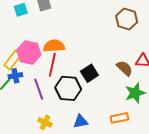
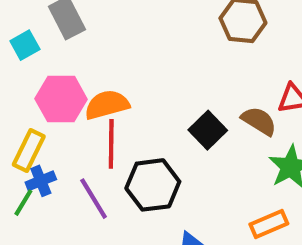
pink hexagon: (29, 52) -> (61, 99), moved
black square: (89, 73) -> (208, 130), moved

